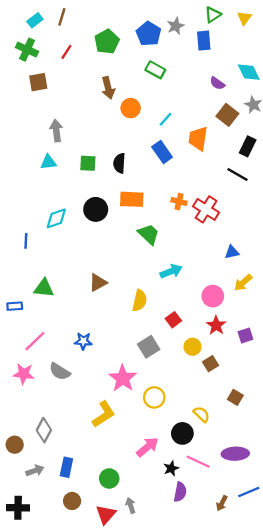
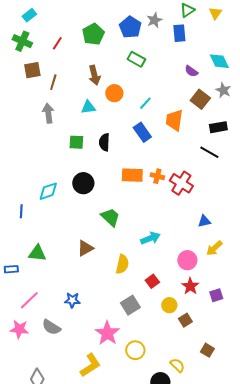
brown line: (62, 17) -> (53, 82), moved
black rectangle: (248, 146) -> (218, 127), turned 54
cyan triangle: (48, 162) -> (88, 107), moved
orange rectangle: (132, 199) -> (132, 175), moved
green trapezoid: (149, 234) -> (110, 217), moved

